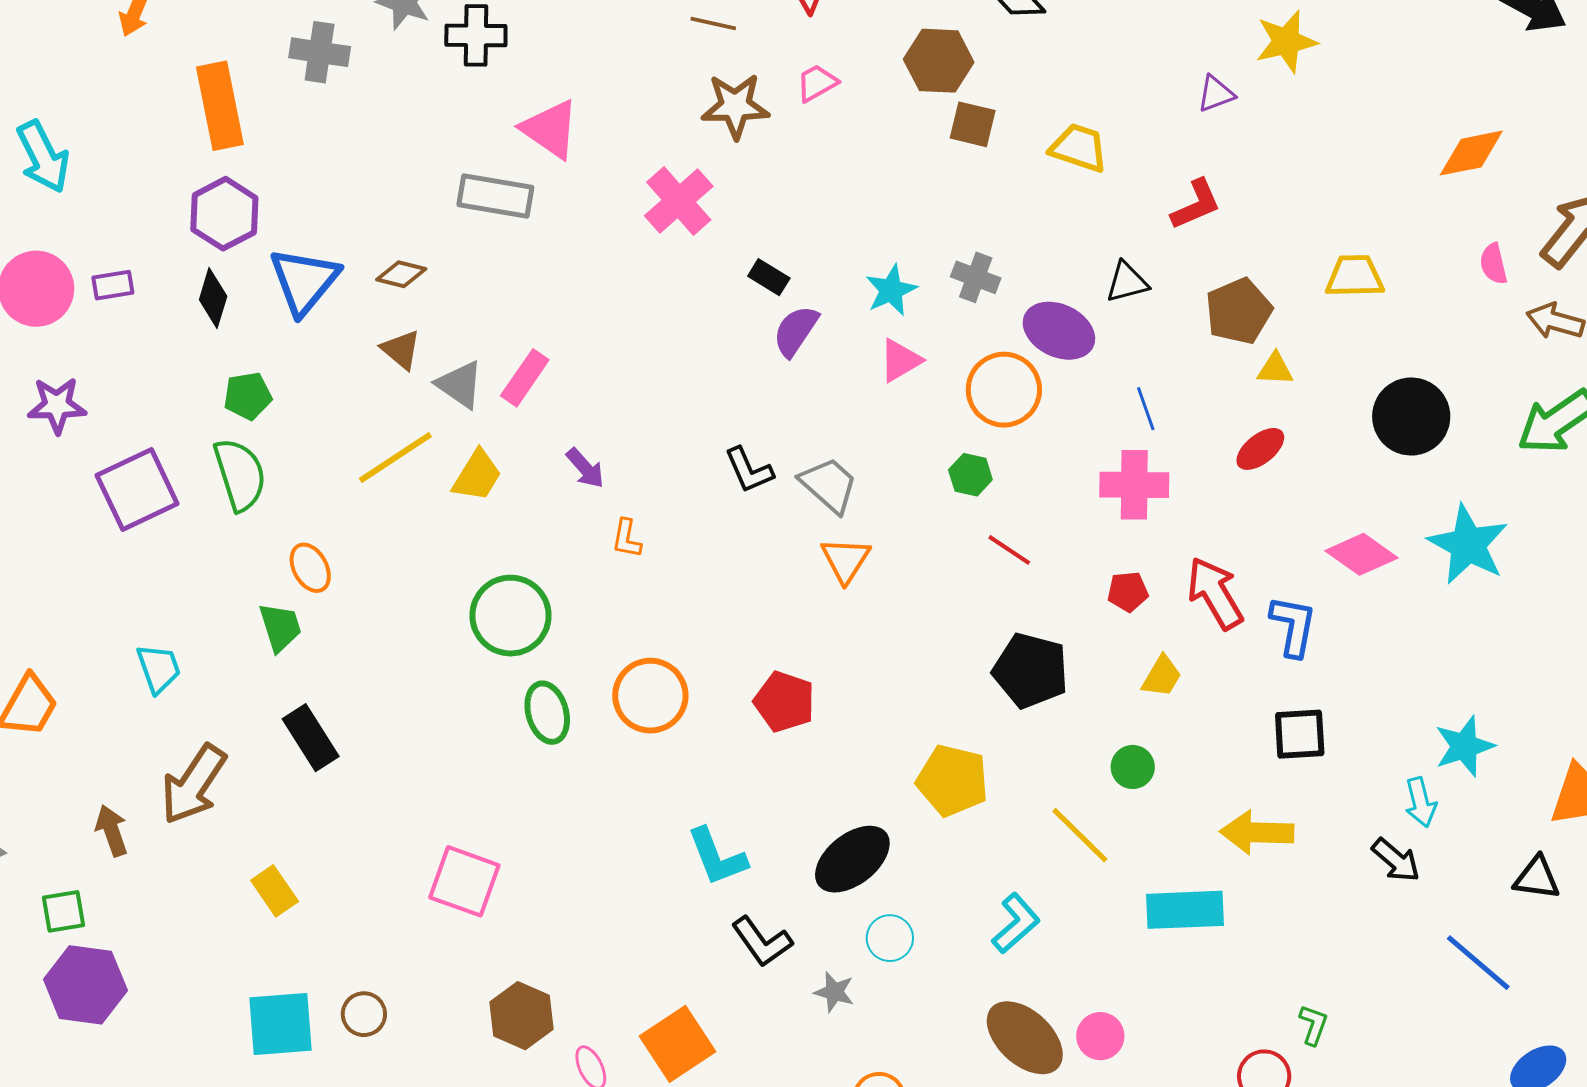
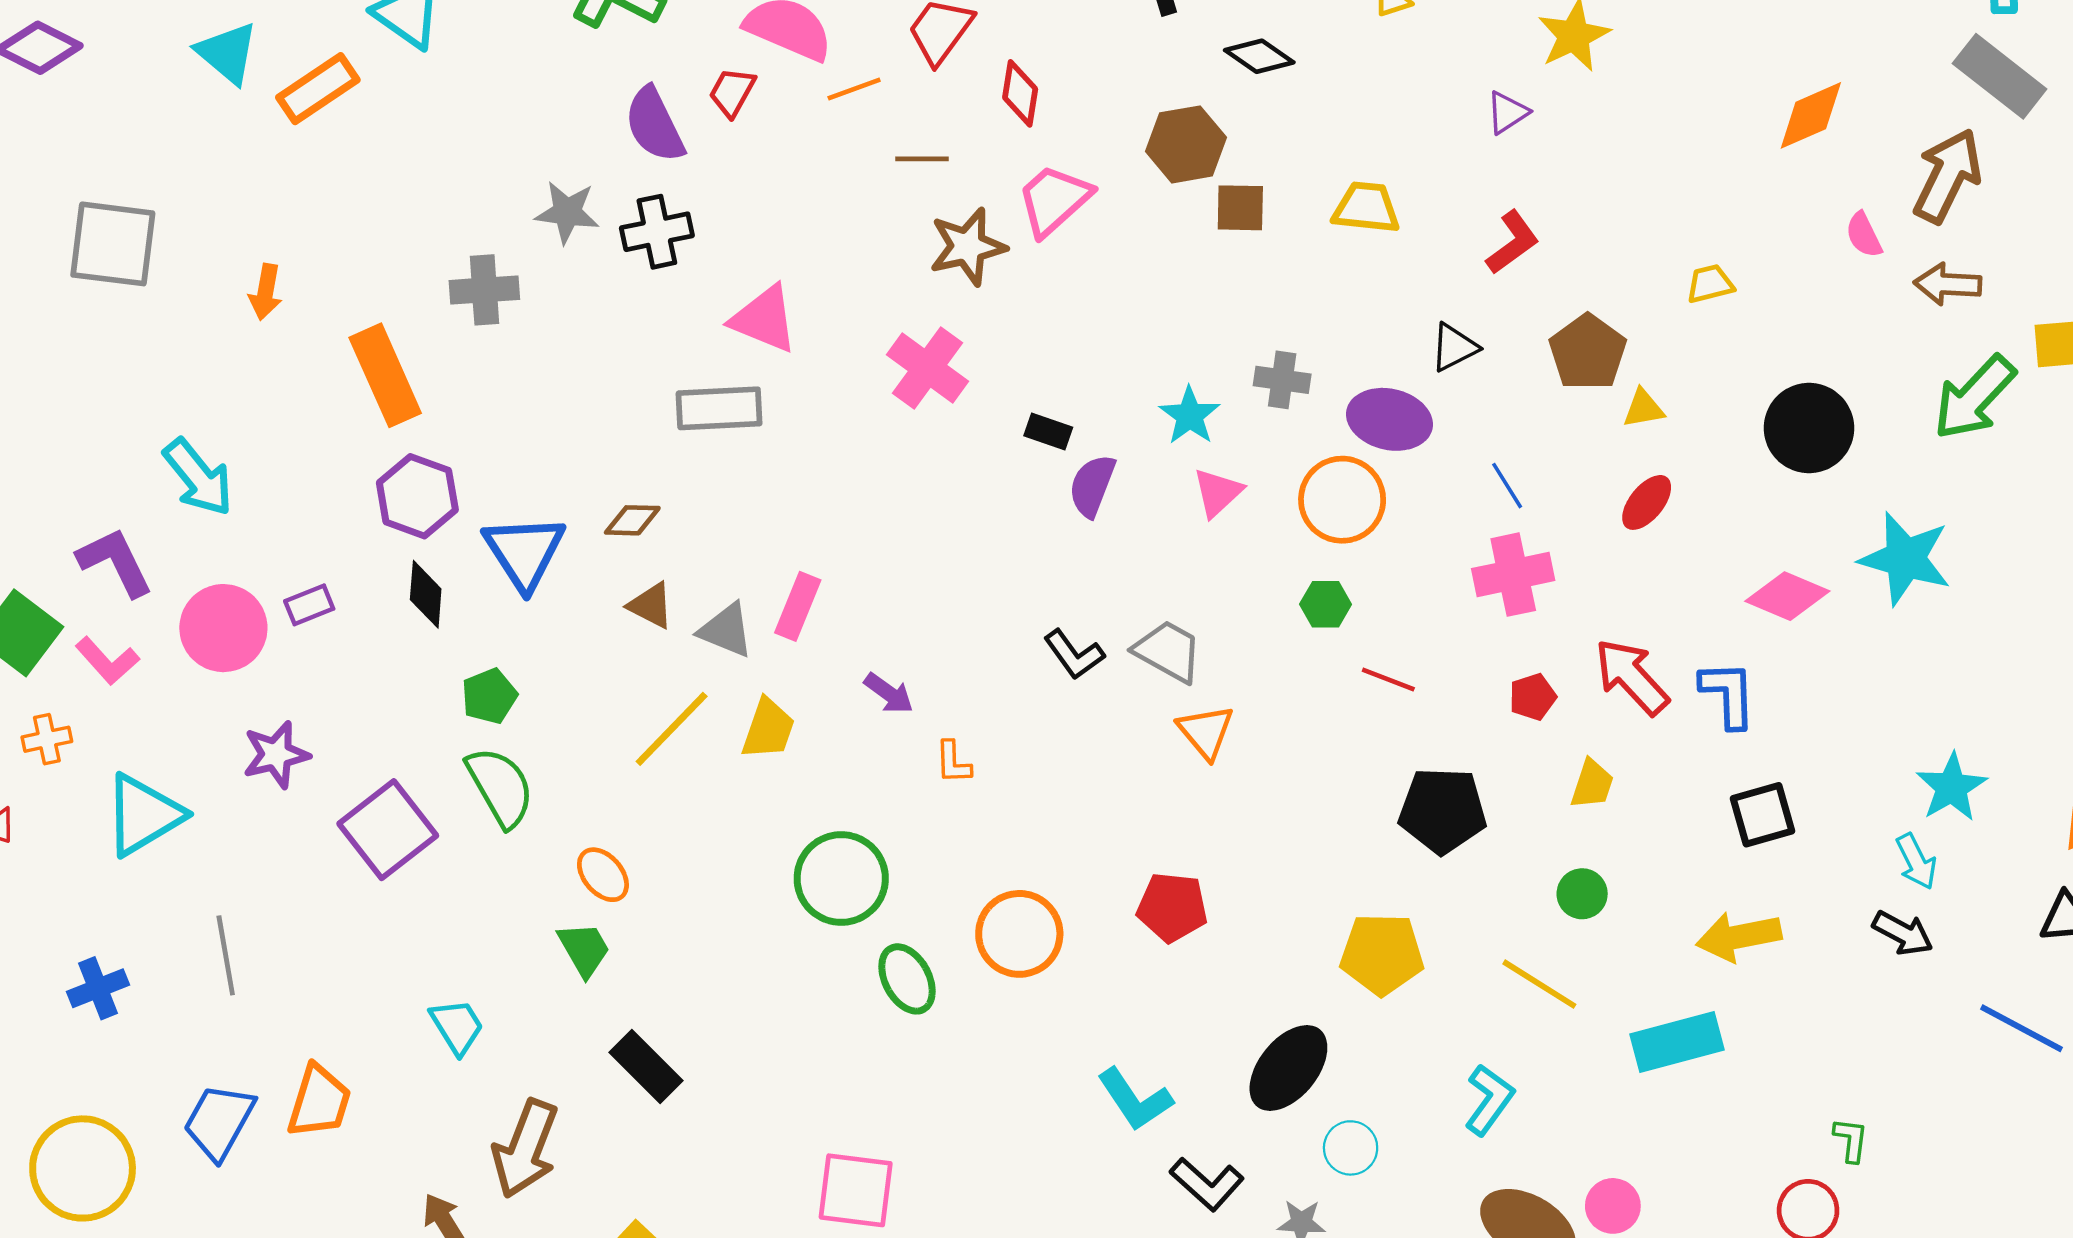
pink trapezoid: (817, 83) -> (1054, 200), size x1.6
yellow trapezoid: (1355, 276) -> (1710, 284), size x0.7

